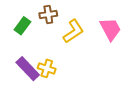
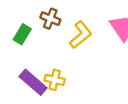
brown cross: (48, 14) -> (50, 19), turned 36

